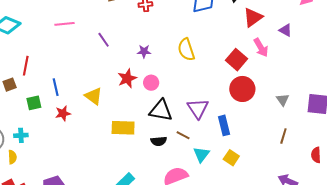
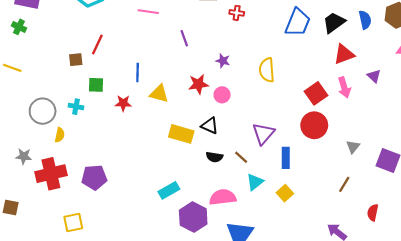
blue line: (56, 87) -> (138, 72), moved
yellow triangle: (94, 96) -> (159, 94), turned -36
black triangle: (161, 110) -> (210, 126), moved, size x0.7
cyan cross: (21, 135) -> (76, 107), moved

